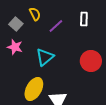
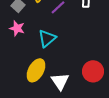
red circle: (91, 61) -> (93, 71), moved

